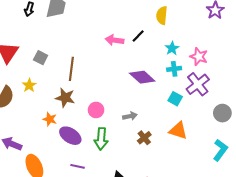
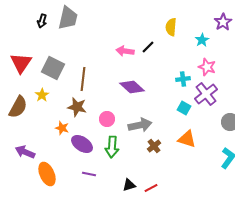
cyan star: (172, 48) -> (202, 40), moved
gray square: (41, 58) -> (53, 68), size x1.6
purple diamond: (142, 77) -> (132, 87), moved
gray arrow: (130, 116) -> (140, 125), size x1.6

